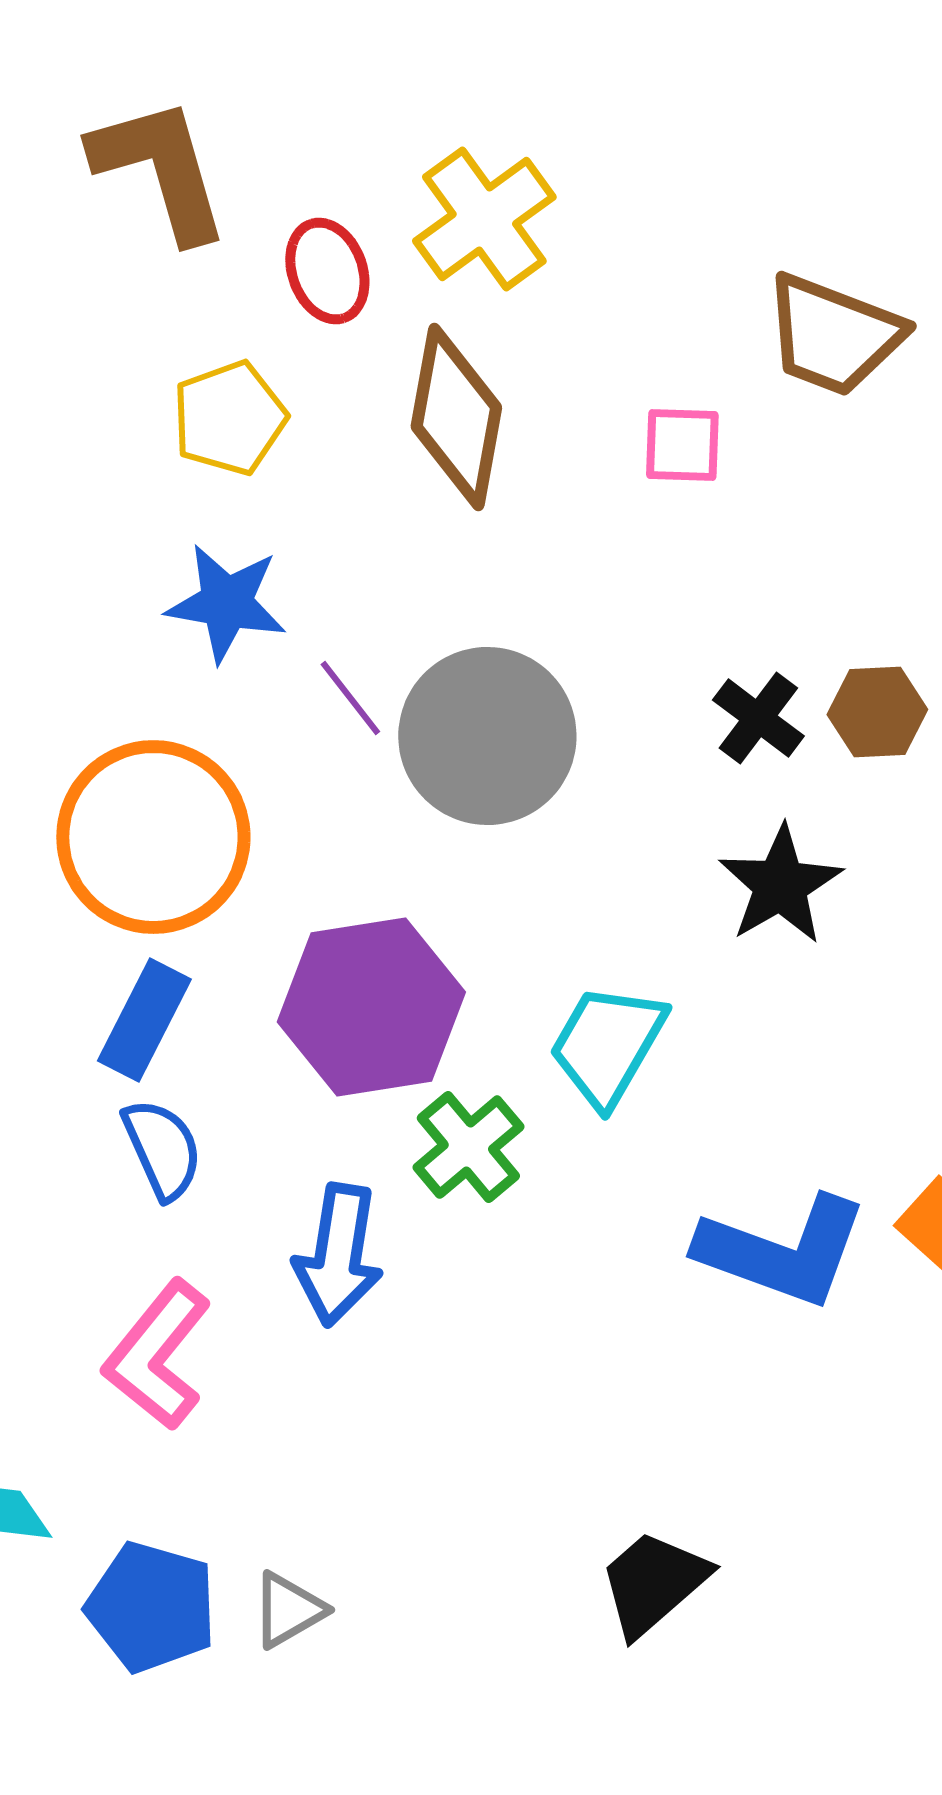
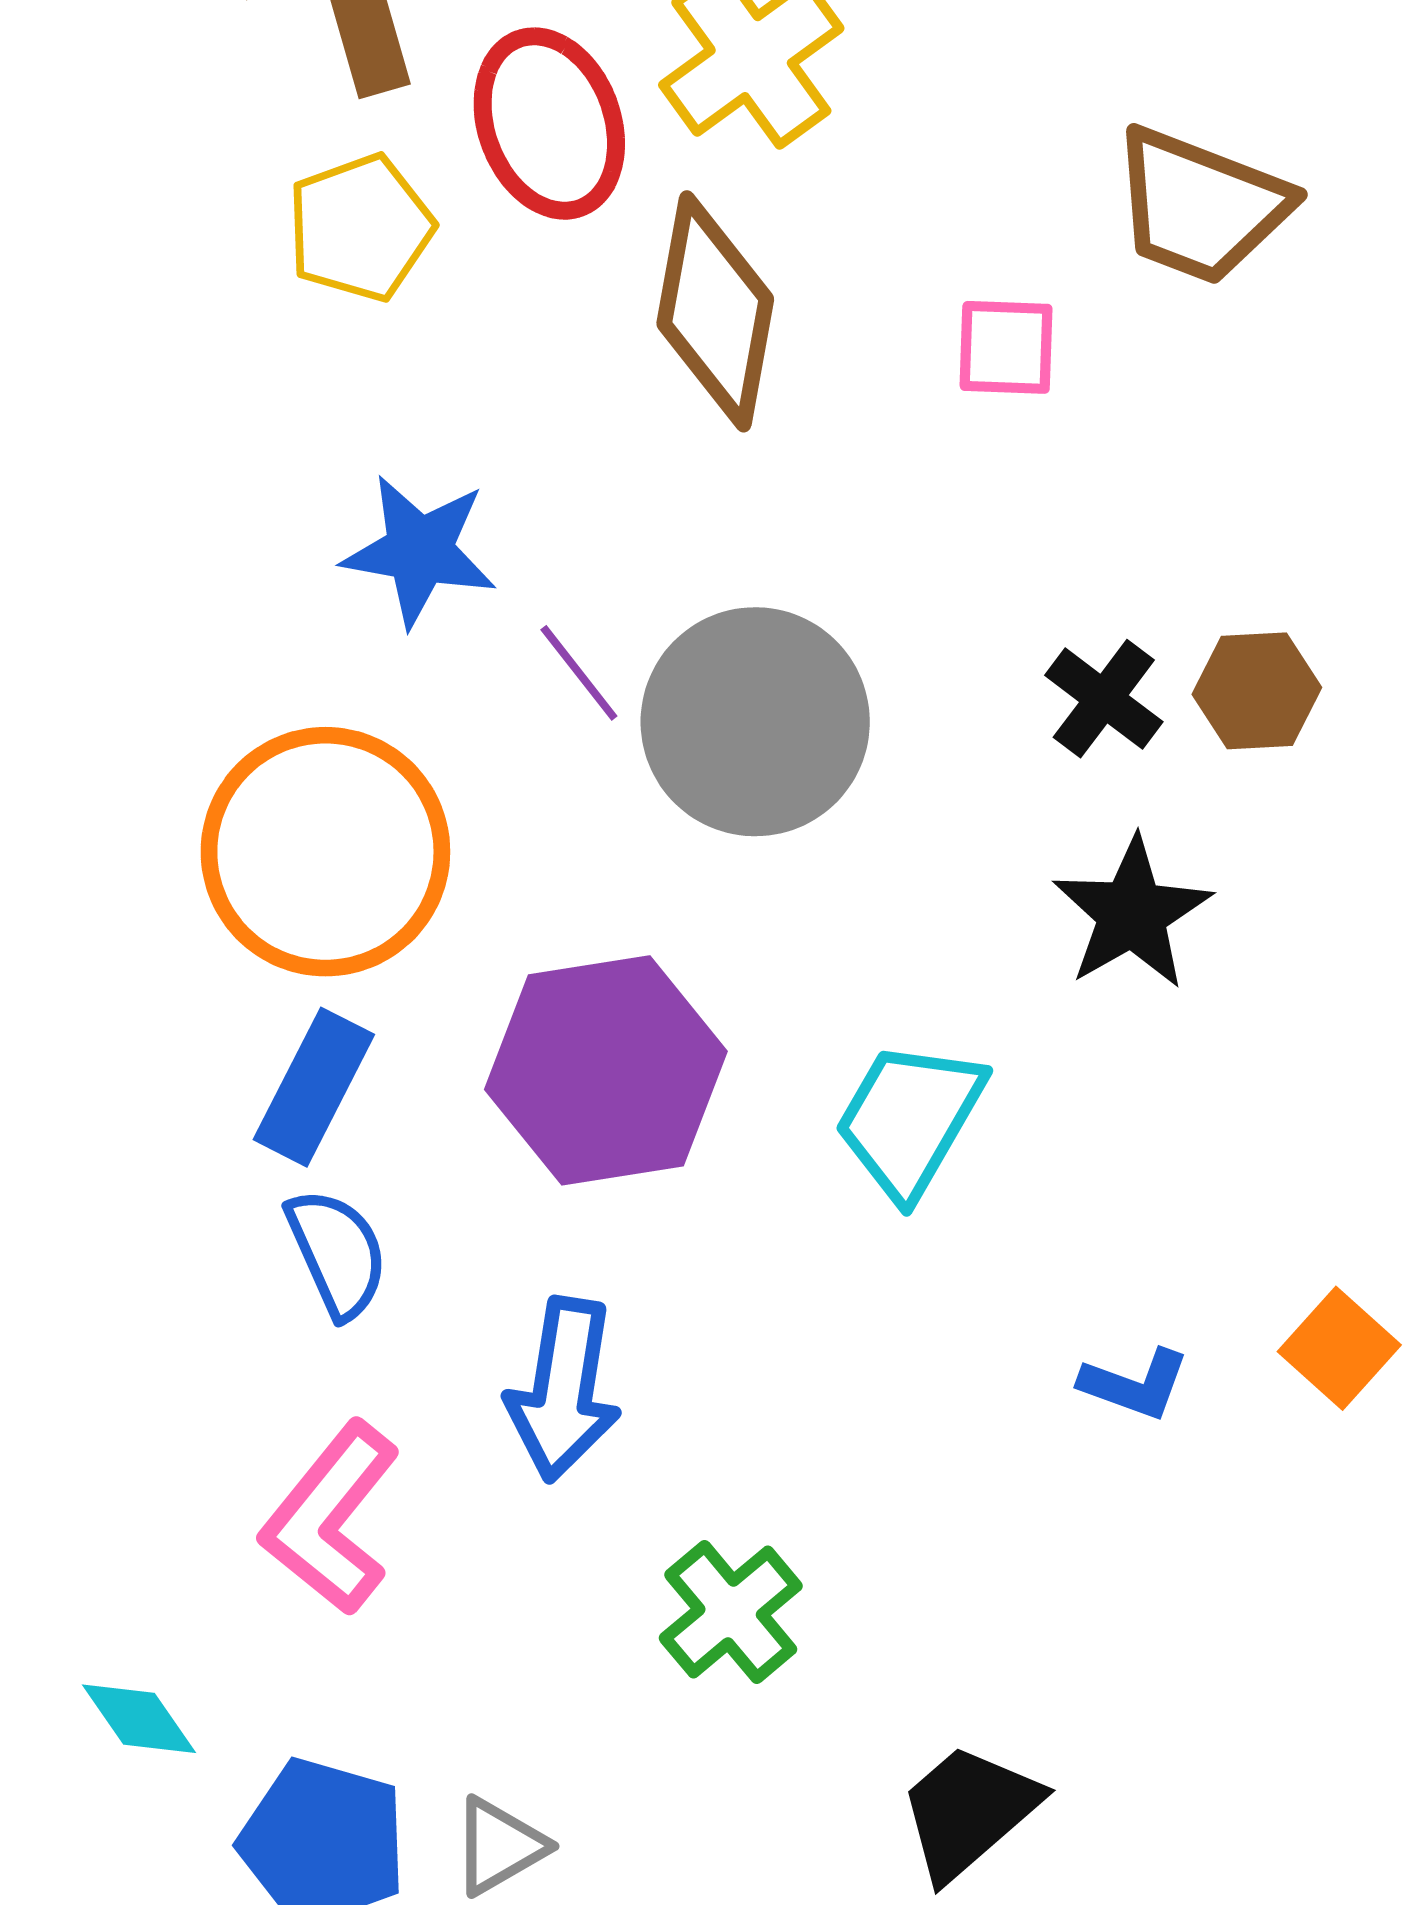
red ellipse: (327, 271) -> (549, 124), size x1.4
yellow pentagon: (229, 418) -> (360, 228), moved
green cross: (468, 1147) -> (731, 1612), moved
blue L-shape: (782, 1251) -> (1135, 1384), size x0.5

